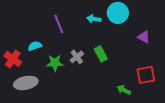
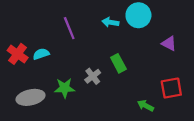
gray cross: (77, 57) -> (93, 76), moved
red cross: (13, 59) -> (18, 54), moved
green star: (55, 63) -> (65, 88), moved

